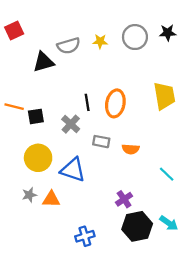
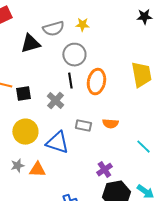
gray circle: (135, 37) -> (74, 55), moved
gray rectangle: (101, 142) -> (83, 126), moved

